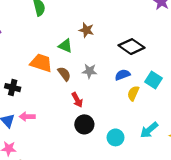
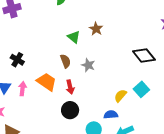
black diamond: (131, 47) -> (144, 55), moved
orange trapezoid: (41, 63) -> (47, 82), moved
blue semicircle: (122, 75) -> (111, 115), moved
pink arrow: (27, 117) -> (22, 89), turned 80

